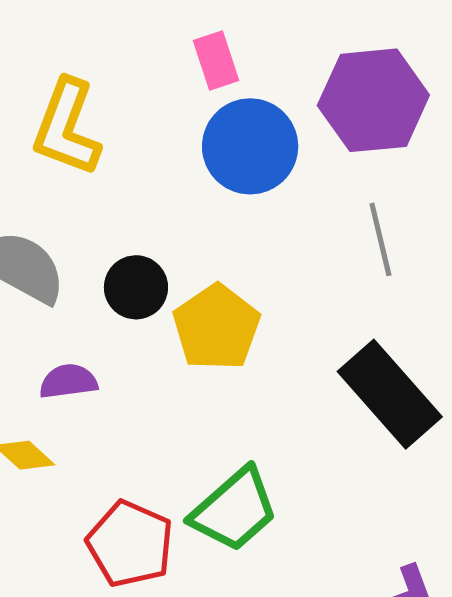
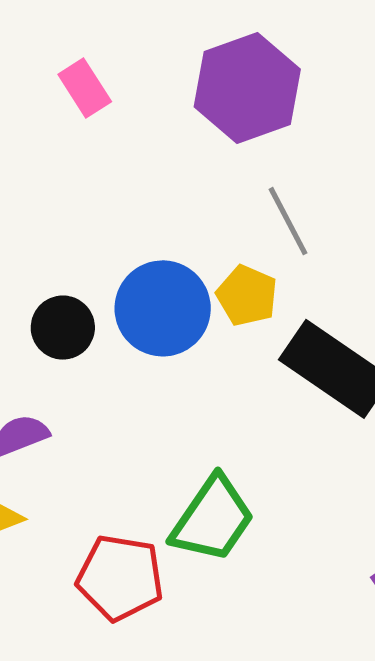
blue circle: (250, 146) -> (163, 308), moved
yellow pentagon: (216, 327) -> (247, 296), moved, size x0.7

